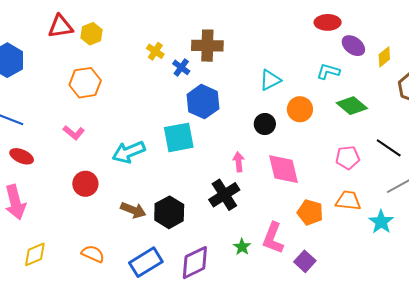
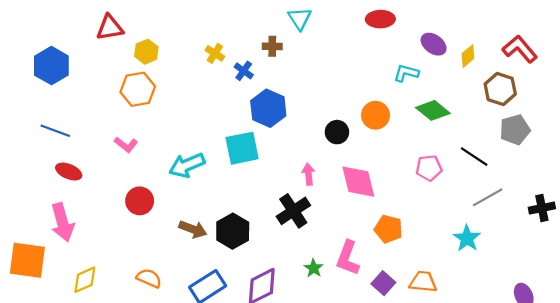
red ellipse: (328, 22) -> (380, 19), moved
yellow hexagon: (91, 34) -> (146, 52), moved
brown cross: (207, 46) -> (272, 46), size x0.6
cyan triangle: (270, 80) -> (300, 19), moved, turned -35
orange trapezoid: (348, 201) -> (423, 282), moved

